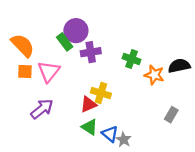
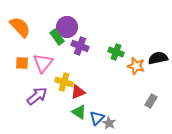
orange semicircle: (23, 45) -> (20, 27), moved
purple cross: (91, 52) -> (80, 46), turned 30
yellow cross: (101, 93) -> (64, 82), moved
blue triangle: (110, 134) -> (97, 118), turned 35

